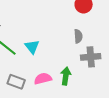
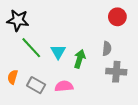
green arrow: (66, 76) -> (80, 59), moved

